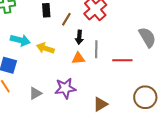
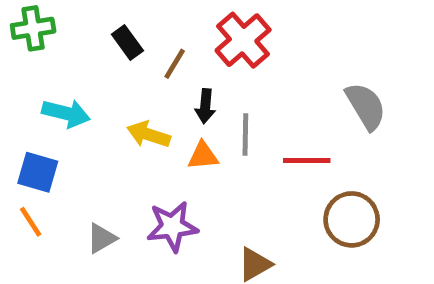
black rectangle: (46, 10) -> (127, 42), turned -32
yellow arrow: (45, 48) -> (149, 134), moved
brown circle: (145, 97) -> (352, 219), moved

